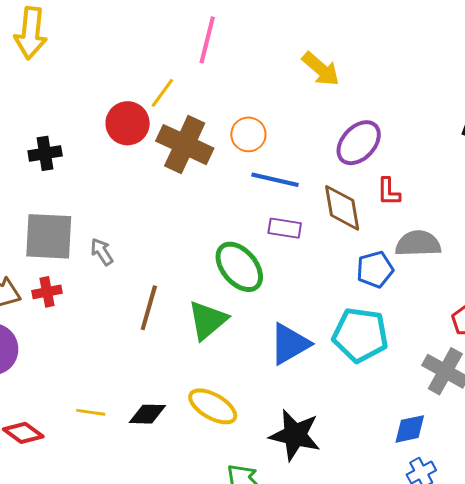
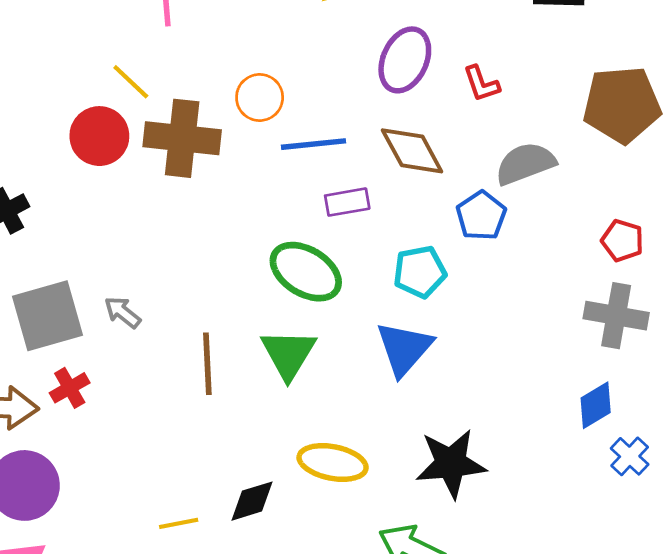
yellow line: (162, 93) -> (131, 82), turned -64
red L-shape: (389, 192) -> (481, 84), moved
cyan pentagon: (360, 335) -> (420, 272), moved, size x0.7

